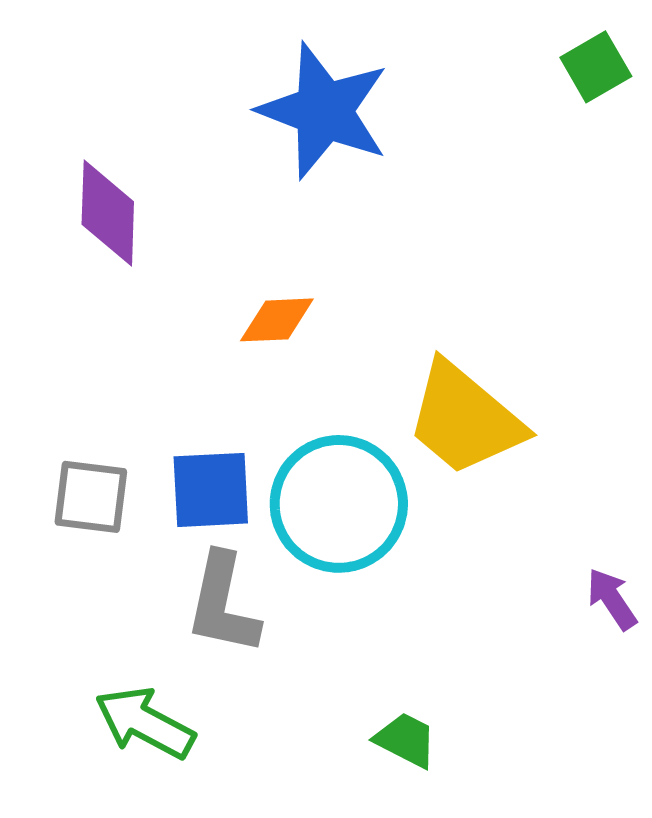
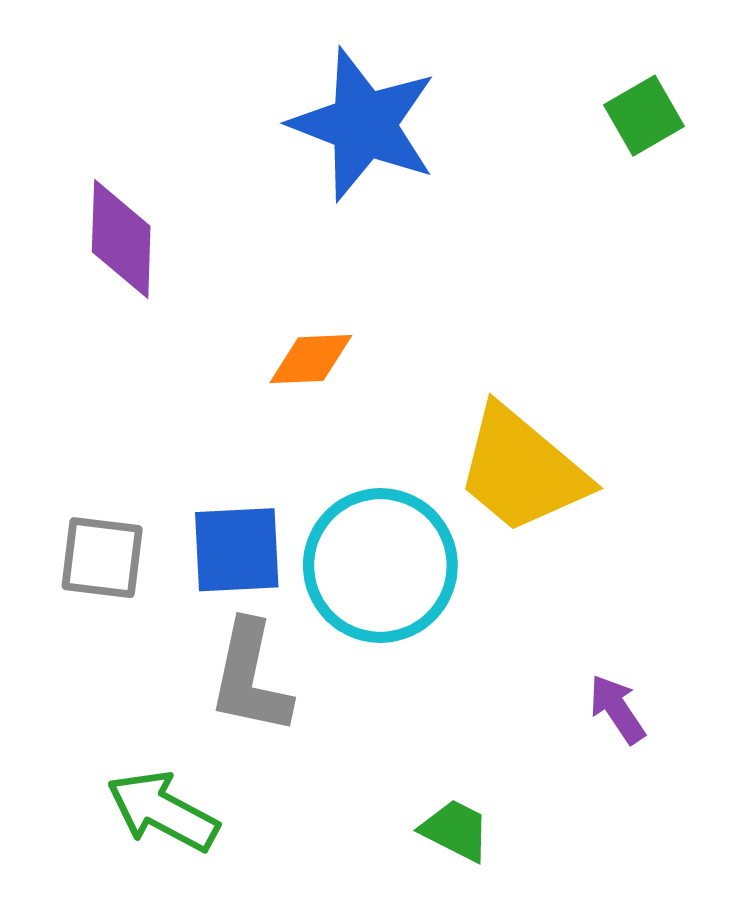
green square: (596, 67) -> (644, 116), moved
purple arrow: (612, 599) -> (617, 709), moved

